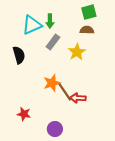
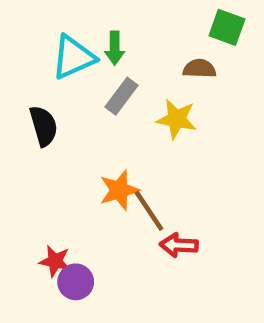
green square: (89, 12) -> (227, 27), moved, turned 35
yellow star: (77, 52) -> (177, 119), turned -30
red arrow: (78, 98) -> (179, 245), moved
purple circle: (55, 129) -> (76, 282), moved

